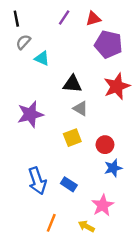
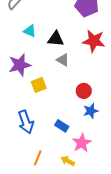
cyan triangle: (42, 58) -> (30, 31), moved
red star: (117, 86) -> (94, 41), turned 30
yellow square: (72, 138) -> (39, 85), moved
blue rectangle: (69, 184) -> (62, 126), moved

